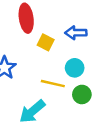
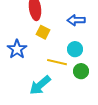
yellow square: (46, 42) -> (43, 32), moved

